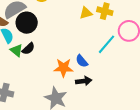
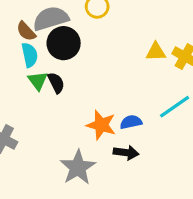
black semicircle: (28, 49) -> (56, 83), turned -88
blue semicircle: (82, 61) -> (131, 122), turned 104

